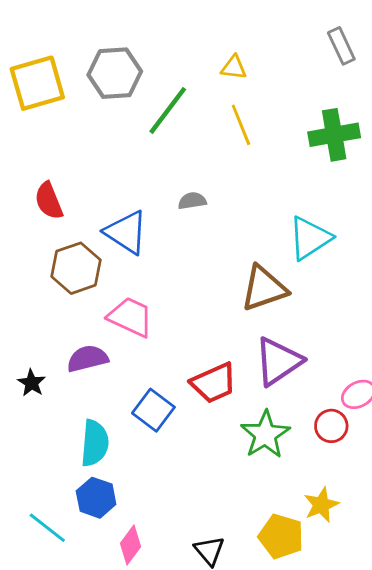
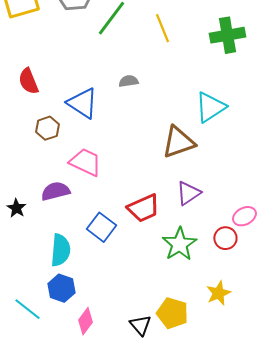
brown hexagon: (76, 268) -> (47, 128), size x0.7
purple triangle: (278, 361) -> (188, 193), size x0.7
yellow pentagon: (281, 536) -> (172, 313), moved

